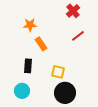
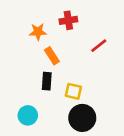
red cross: (73, 11) -> (68, 20), moved, turned 32
black rectangle: (28, 66) -> (47, 81), moved

